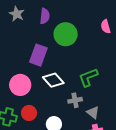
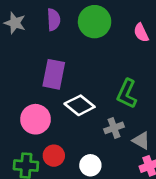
pink semicircle: (106, 27) -> (141, 33), moved
green circle: (66, 34) -> (95, 22), moved
green L-shape: (88, 77) -> (127, 94), turned -35

